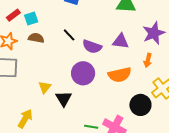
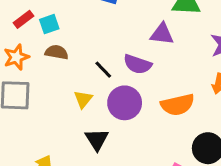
black line: (69, 35) -> (103, 70), moved
purple triangle: (121, 41) -> (162, 34), moved
yellow triangle: (45, 87) -> (83, 99), moved

